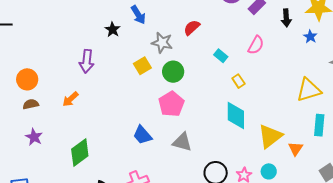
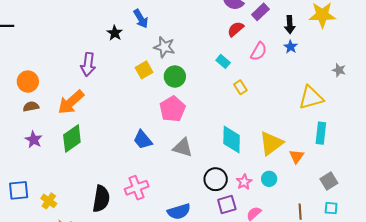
red semicircle: (192, 28) -> (236, 29), moved
blue star: (310, 37) -> (291, 47), moved
orange arrow: (70, 99) -> (71, 102), size x1.6
cyan diamond: (236, 116) -> (232, 140), moved
green diamond: (80, 152) -> (72, 138), moved

